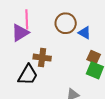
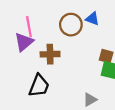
blue triangle: (85, 33) -> (92, 19), moved
brown cross: (42, 58) -> (50, 54), moved

